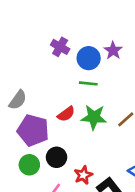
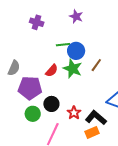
blue circle: (89, 58) -> (76, 51), moved
green star: (94, 117) -> (73, 69), turned 30

